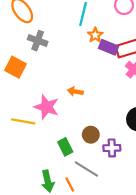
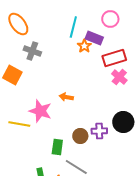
purple rectangle: (109, 47) -> (94, 38), moved
green rectangle: (65, 147) -> (57, 147), turned 35
purple cross: (112, 148) -> (99, 131), moved

